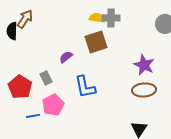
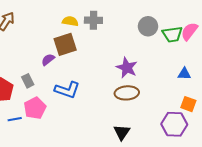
yellow semicircle: (97, 18) -> (70, 21), moved
brown square: (96, 42) -> (65, 44), moved
blue L-shape: (85, 87) -> (67, 90), turned -60

